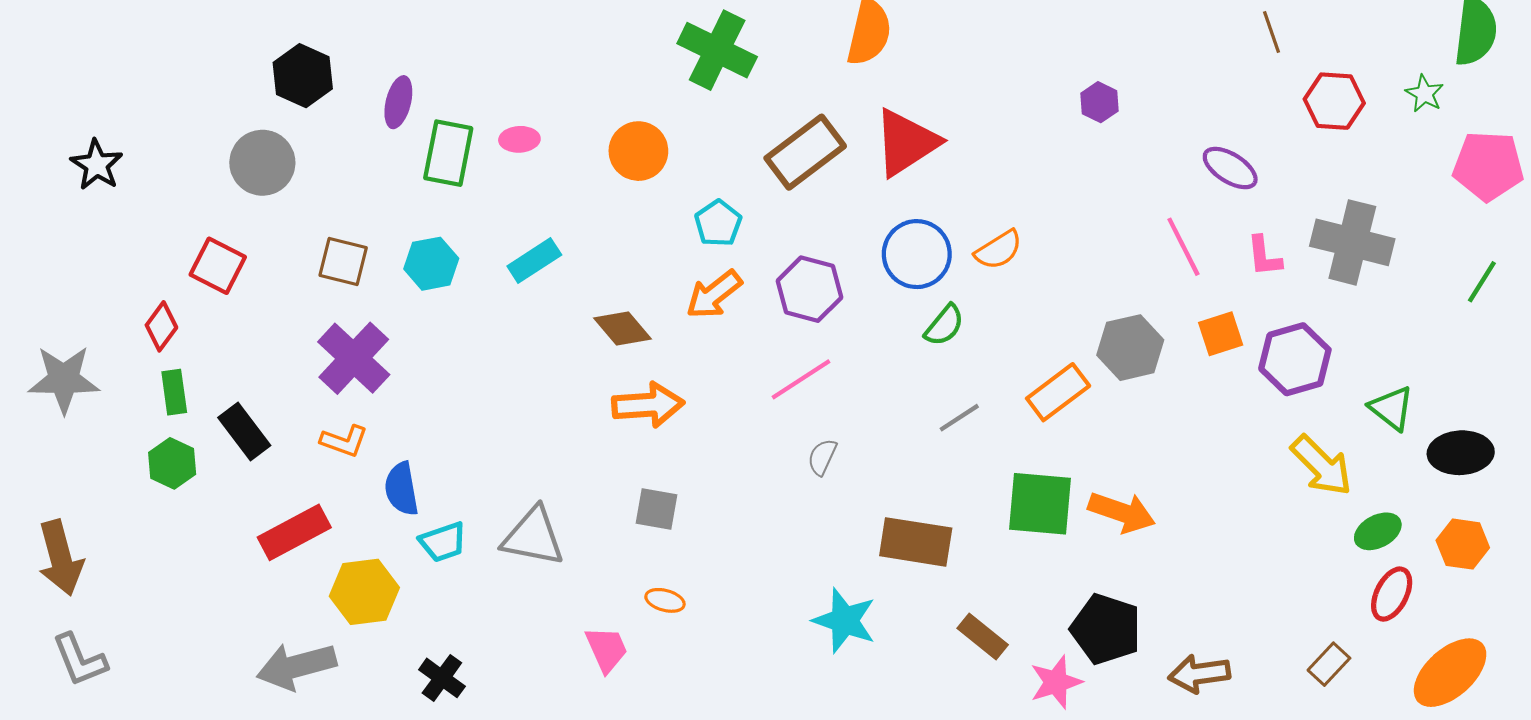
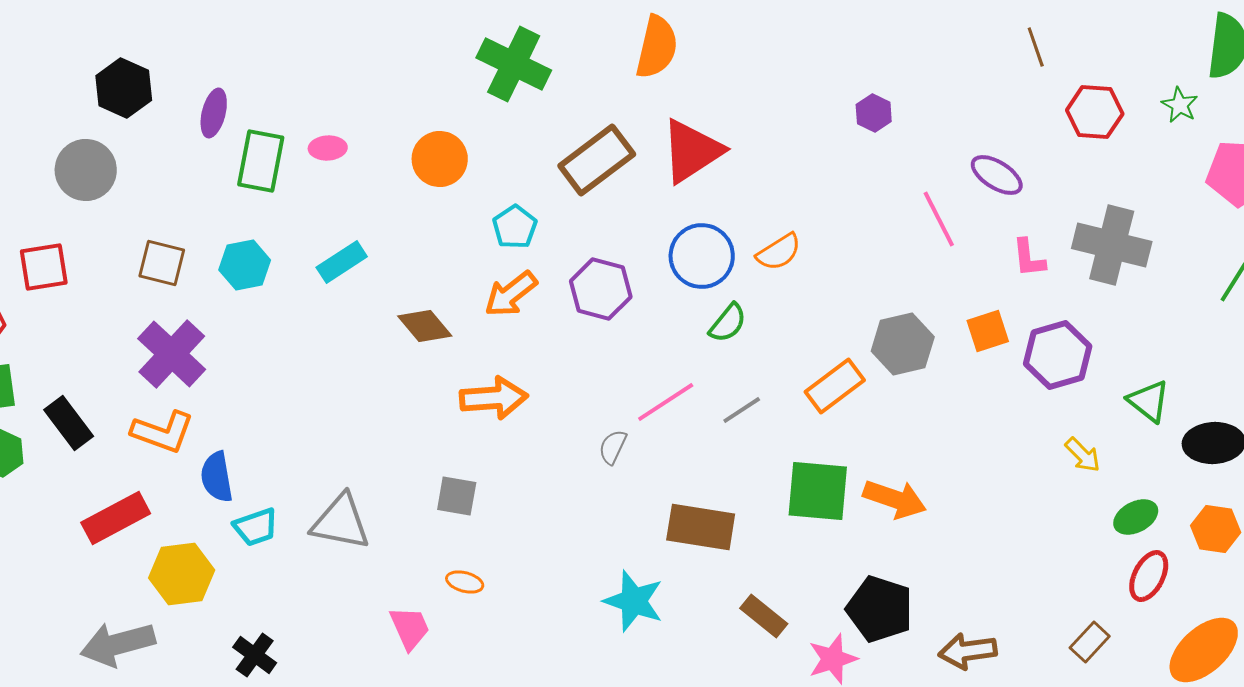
pink line: (1183, 247) -> (939, 219), moved
red square: (218, 266) -> (44, 267), turned -36
pink line: (801, 379) -> (666, 402), moved
orange arrow: (648, 405) -> (494, 398), moved
orange L-shape: (344, 441) -> (163, 432), size x1.4
yellow arrow: (1321, 465) -> (1083, 455), size x0.6

